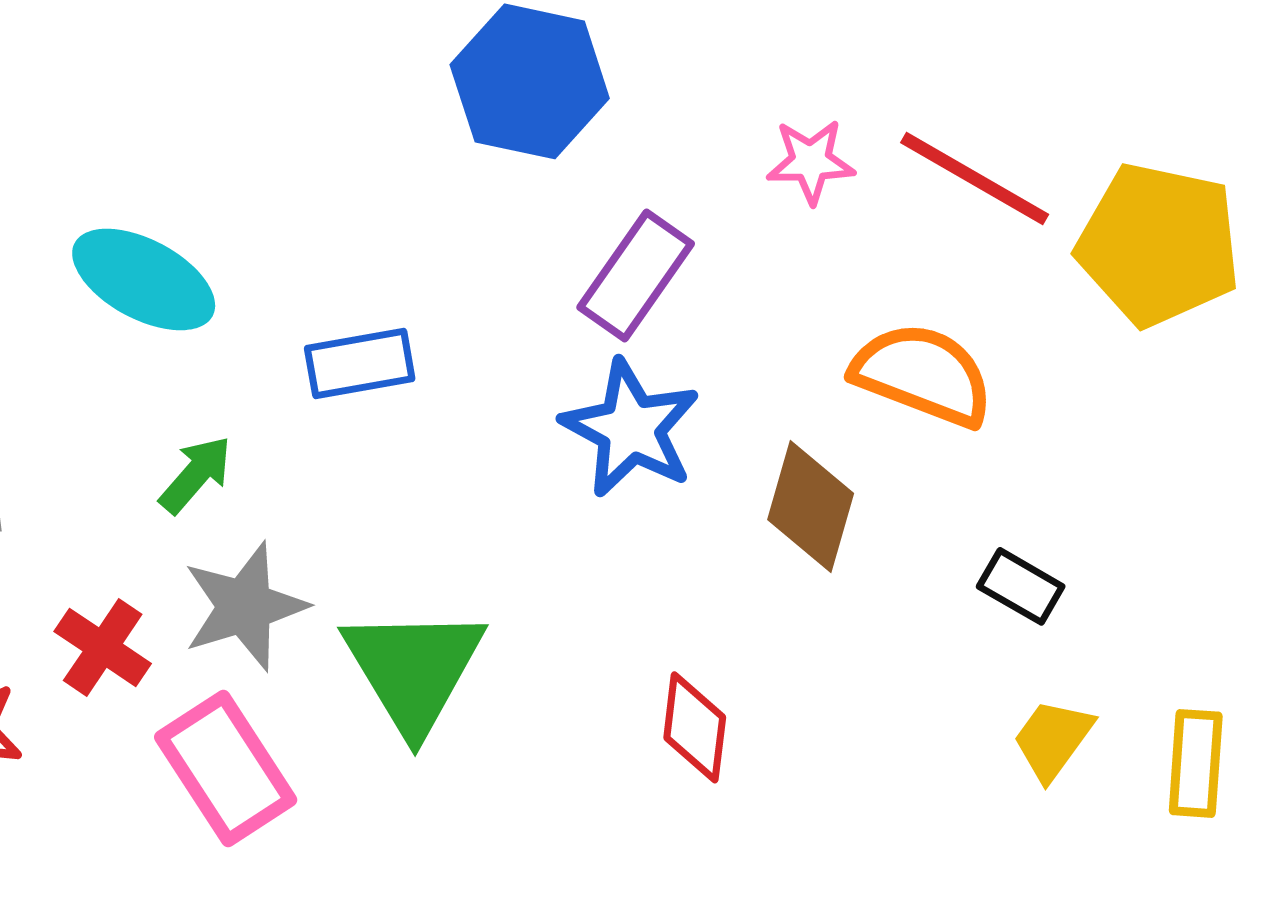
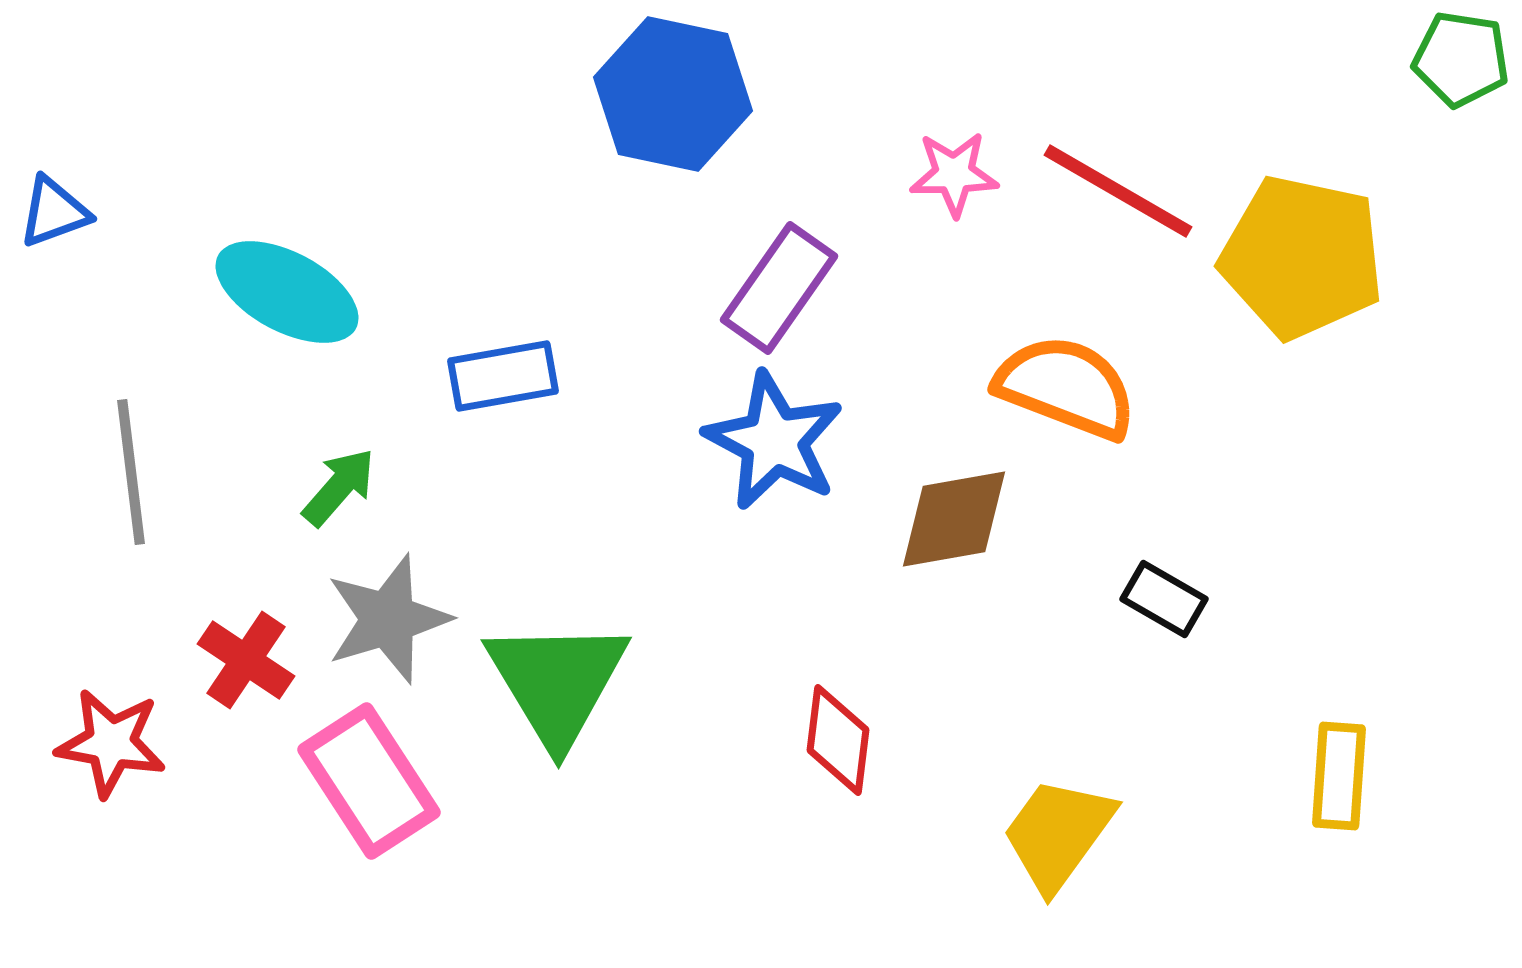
brown diamond: (811, 506) -> (954, 519), turned 64
yellow trapezoid: (1053, 739) -> (1058, 834), moved, size x1.4

